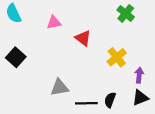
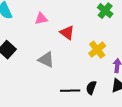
gray triangle: (59, 88) -> (46, 60), moved, turned 36

